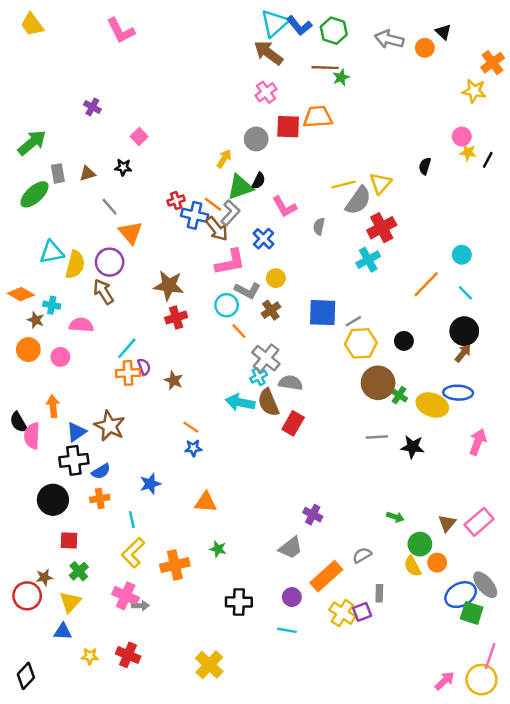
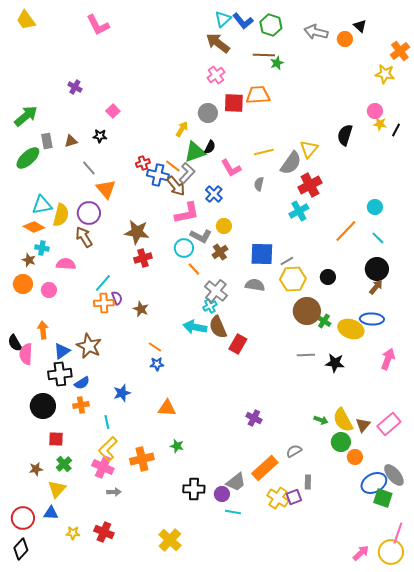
cyan triangle: (275, 23) -> (223, 19), size x0.7
black semicircle: (425, 166) -> (345, 135), size x1.5
yellow line: (344, 185) -> (264, 152), moved
orange diamond: (21, 294) -> (34, 227), moved
gray semicircle: (291, 383) -> (255, 285), moved
gray trapezoid: (291, 548) -> (236, 482), moved
yellow semicircle: (413, 566) -> (343, 420), moved, size x1.4
red circle: (27, 596) -> (23, 518), moved
pink cross: (126, 596) -> (103, 467), moved
purple circle: (292, 597) -> (222, 494), moved

